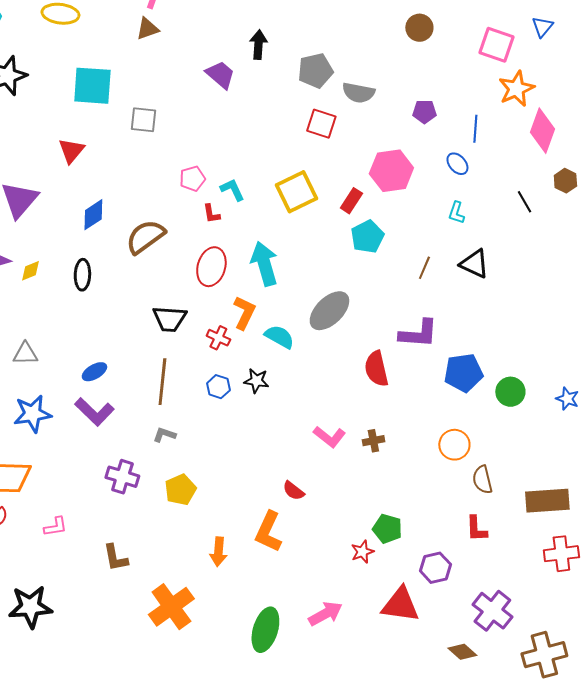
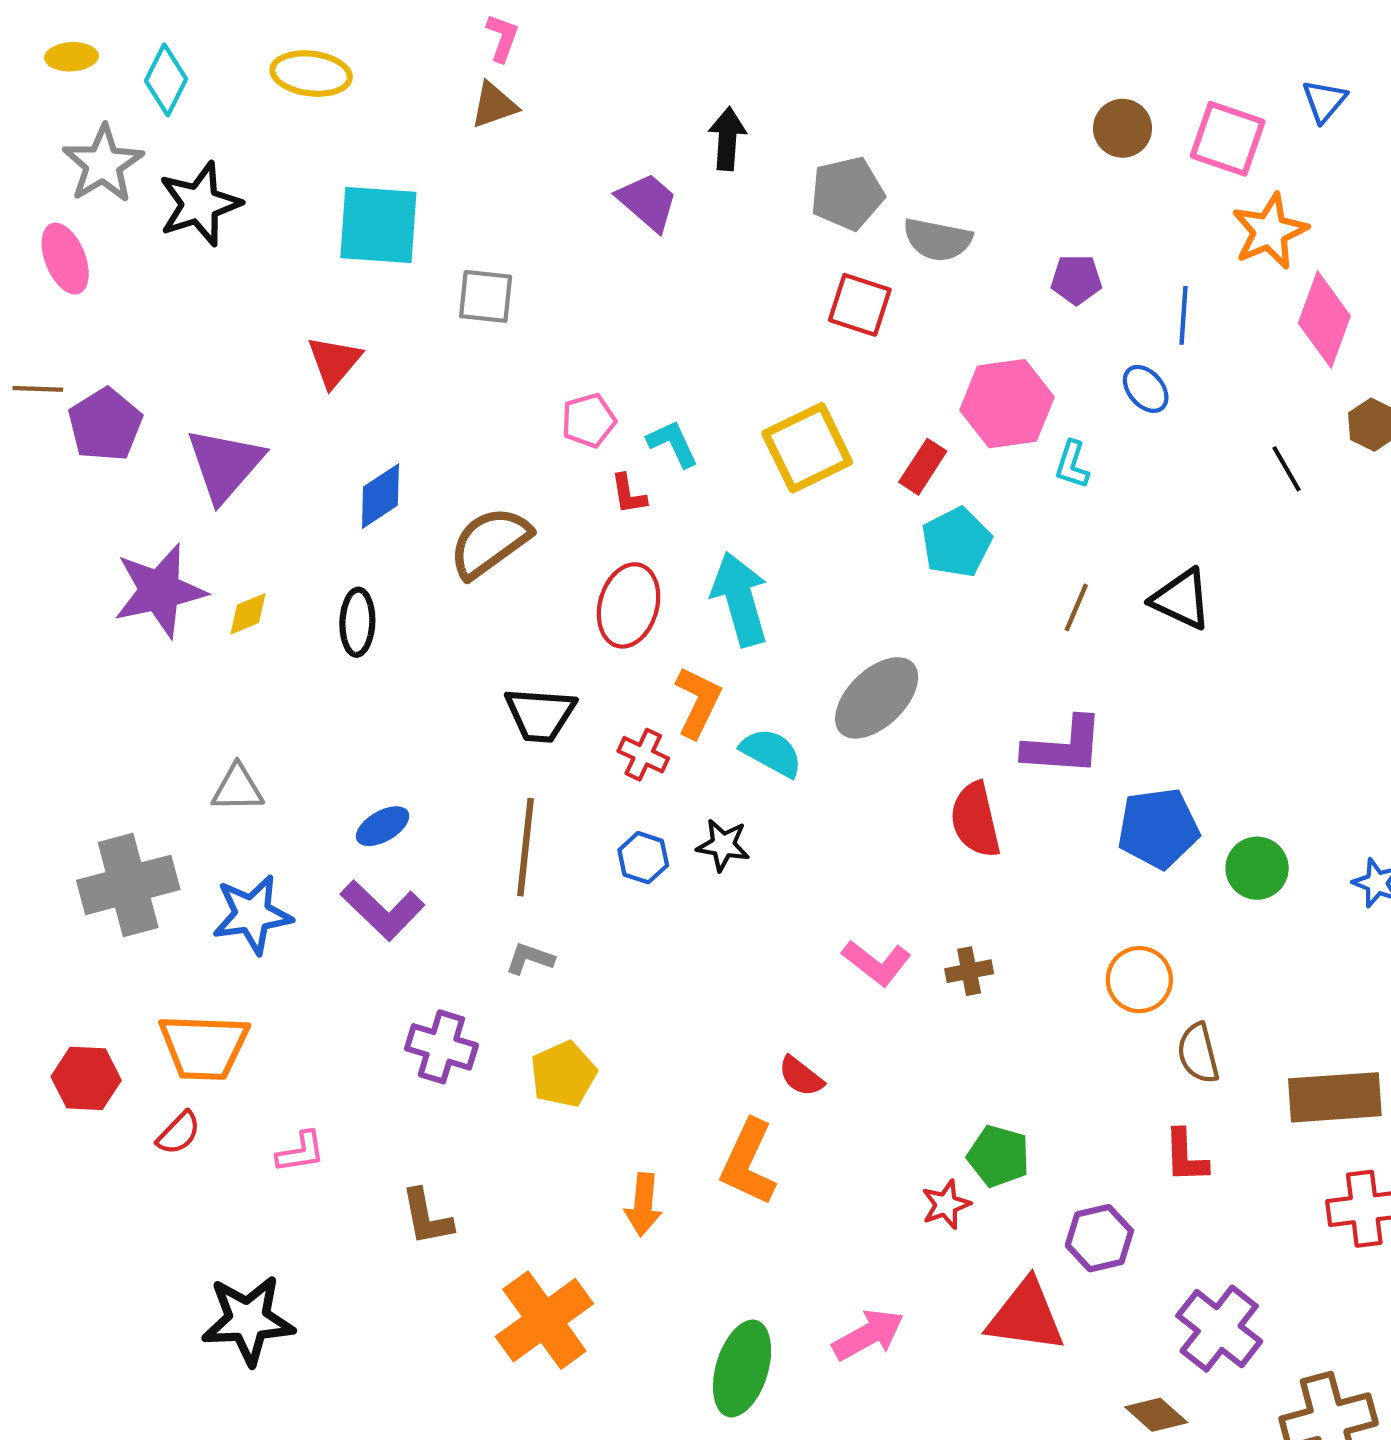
brown circle: (419, 28) -> (1123, 128), moved
cyan L-shape: (456, 213) -> (1072, 465), moved

